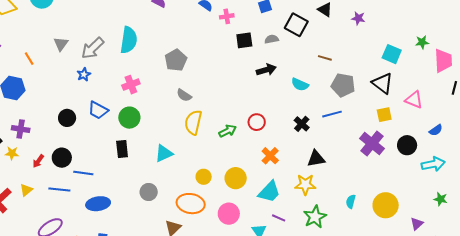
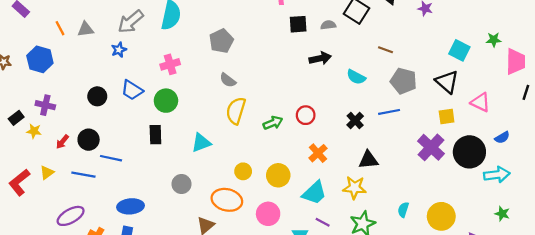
gray triangle: (61, 44) -> (86, 29), moved, turned 42
black circle: (407, 145) -> (469, 152), size x1.5
blue ellipse: (98, 204) -> (131, 206), moved

